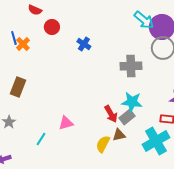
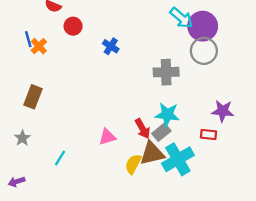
pink triangle: (66, 123) -> (107, 137), moved
brown triangle: (119, 135) -> (152, 153), size x1.6
cyan cross: (156, 141) -> (178, 159), moved

